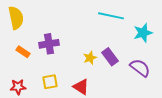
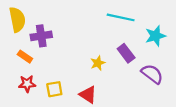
purple cross: (49, 44) -> (41, 36), moved
purple rectangle: (110, 57) -> (126, 53), moved
red star: (18, 87) -> (27, 84), moved

